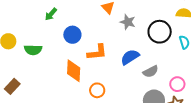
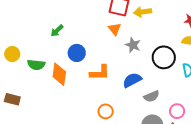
orange diamond: (74, 71) -> (59, 74), moved
brown rectangle: (12, 86) -> (12, 99), turned 56
orange circle: (97, 90) -> (106, 111), moved

